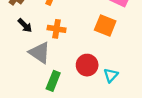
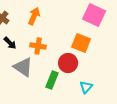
red circle: (87, 65) -> (68, 63), moved
green rectangle: (53, 81) -> (52, 80), moved

